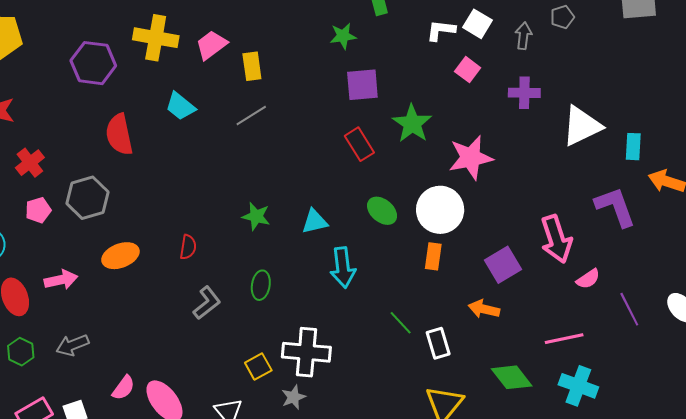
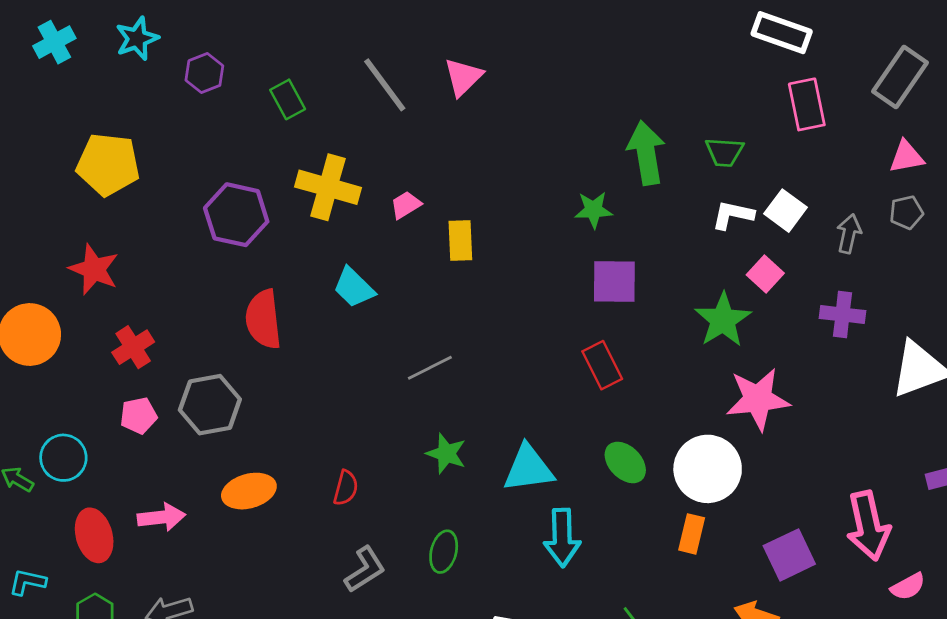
pink trapezoid: (211, 45) -> (406, 205), size x0.7
gray line: (251, 115) -> (430, 368), moved
green star: (412, 123) -> (723, 320), moved
cyan triangle: (315, 221) -> (528, 468), size x1.4

